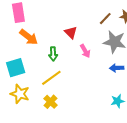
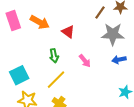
orange arrow: (29, 37) -> (40, 22), moved
pink arrow: (85, 51) -> (85, 61), moved

